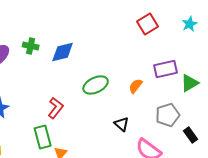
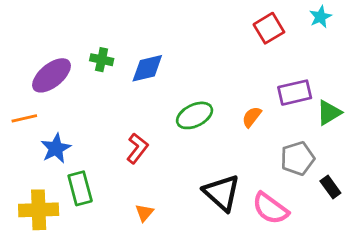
cyan star: (190, 24) -> (320, 17), moved
black triangle: (122, 124) -> (222, 193), moved, size x1.8
green rectangle: (43, 137) -> (80, 188), moved

